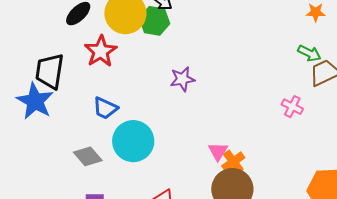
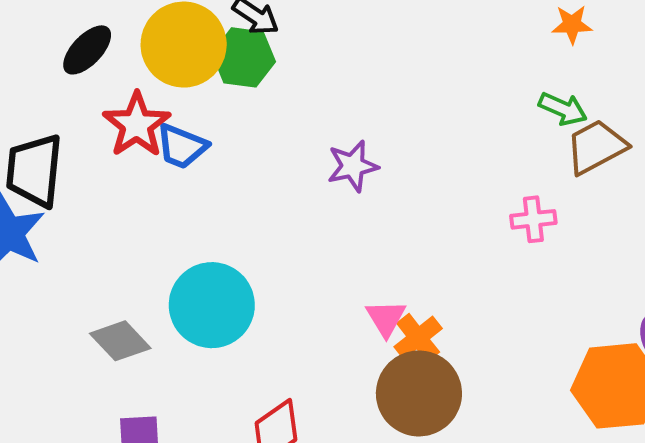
purple star: (182, 79) -> (353, 166), moved
pink cross: (292, 107) -> (533, 219), turned -30
blue trapezoid: (105, 108) -> (182, 146), moved

